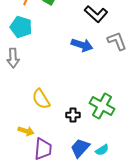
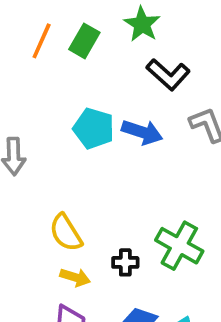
cyan pentagon: (21, 27) -> (94, 128), moved
yellow arrow: (26, 131) -> (75, 277), moved

